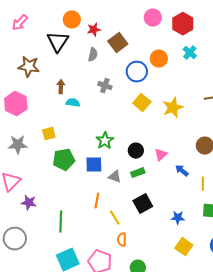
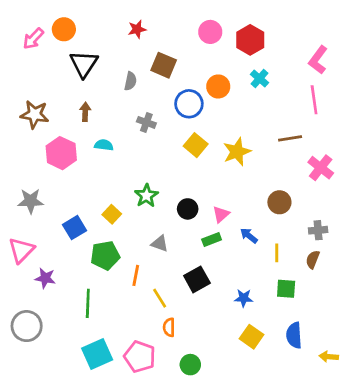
orange circle: (72, 20) -> (64, 29), moved
red star: (94, 30) -> (137, 29), moved
brown square: (118, 43) -> (164, 65), turned -30
brown star: (29, 67) -> (35, 114), moved
brown arrow: (61, 87) -> (85, 112), moved
pink hexagon: (16, 104) -> (61, 153), moved
yellow square: (49, 134) -> (112, 214), moved, turned -32
green pentagon: (64, 160) -> (105, 255), moved
blue square: (94, 165) -> (75, 228), moved, turned -30
green rectangle: (138, 173) -> (212, 240), moved

